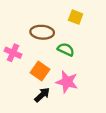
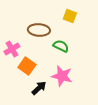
pink cross: (13, 53) -> (12, 49), turned 35
orange square: (40, 71) -> (27, 66), moved

